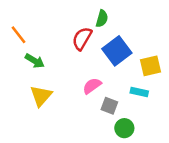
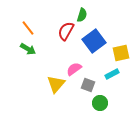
orange line: (19, 35) -> (28, 28), moved
cyan rectangle: (139, 92) -> (112, 74), turned -40
yellow triangle: (41, 96) -> (56, 84), moved

